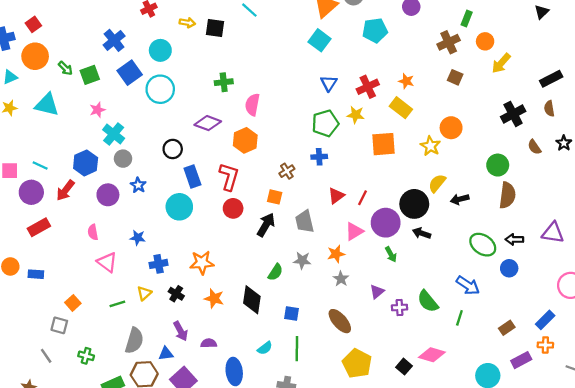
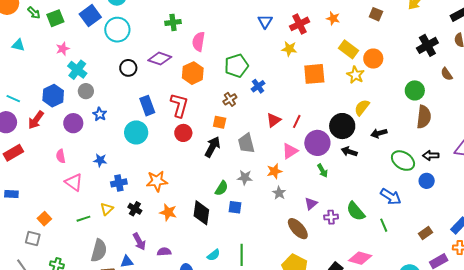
cyan triangle: (47, 105) -> (18, 45), size x0.6
yellow rectangle: (401, 108) -> (349, 49), moved
green pentagon: (325, 123) -> (236, 66), moved
black circle: (173, 149) -> (128, 68), moved
blue cross: (319, 157) -> (258, 86), turned -32
black arrow: (460, 199) -> (379, 133), moved
blue square: (291, 314) -> (235, 207), moved
green line: (459, 318) -> (384, 225), turned -40
brown ellipse: (340, 321) -> (298, 229), moved

